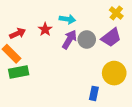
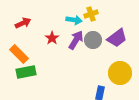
yellow cross: (116, 13) -> (91, 14), moved, turned 32
red star: (45, 29) -> (52, 38), moved
red arrow: (18, 33) -> (23, 23), moved

